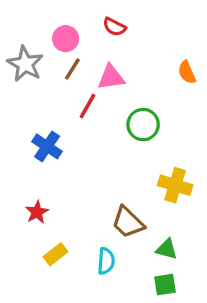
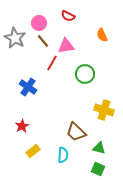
brown line: (72, 69) -> (43, 41), turned -72
orange semicircle: (187, 72) -> (102, 35), moved
green square: (165, 285) -> (98, 169), turned 32

